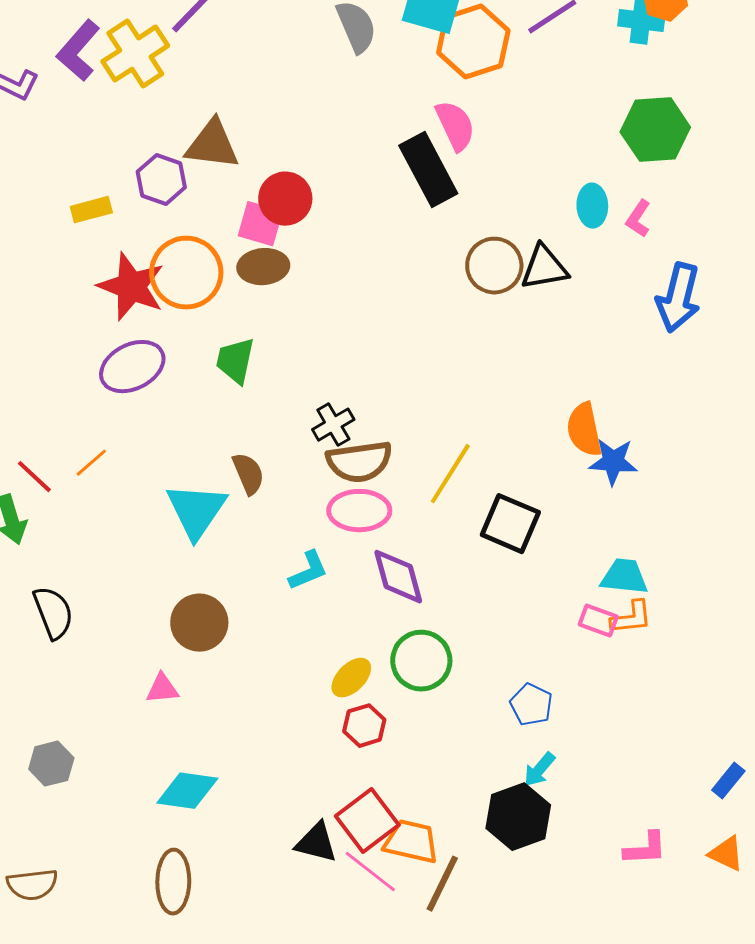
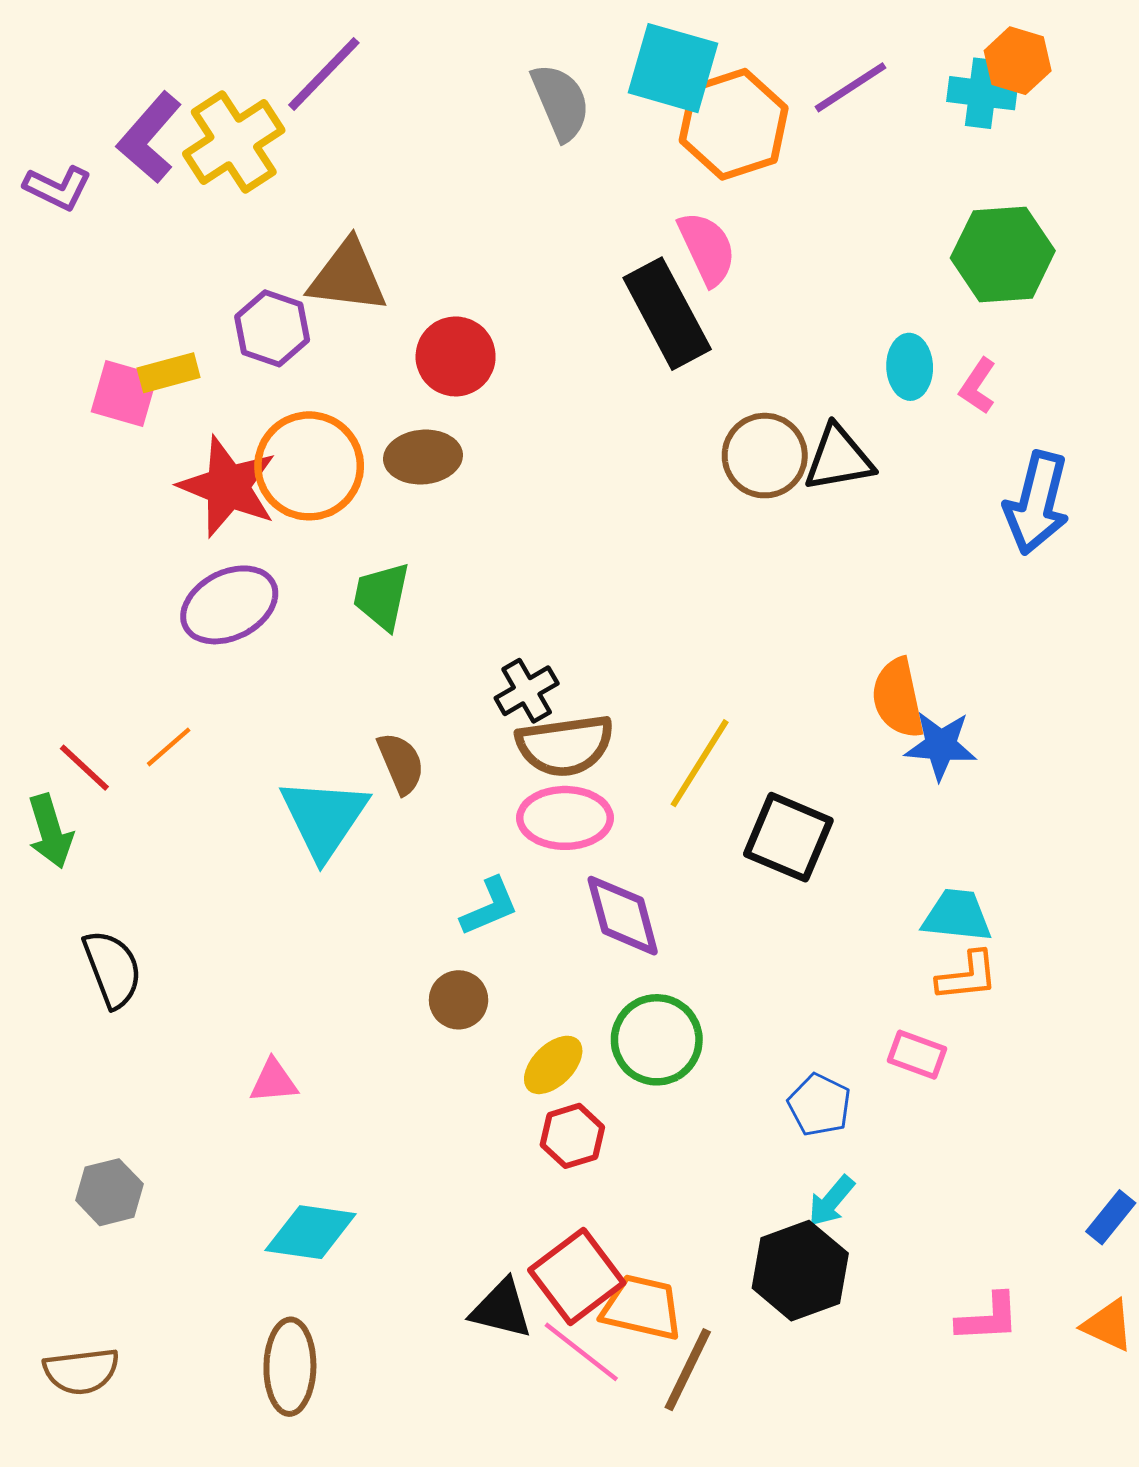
pink square: (260, 224) -> (124, 393), moved
pink rectangle: (598, 621) -> (917, 1055), moved
brown circle: (199, 623) -> (459, 1000), moved, size x0.7

